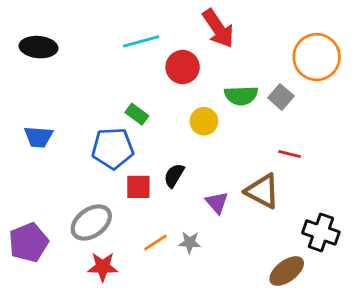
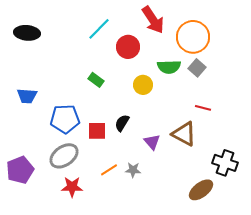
cyan line: (141, 41) -> (99, 29), turned -30
orange circle: (317, 57) -> (193, 37), moved
blue pentagon: (113, 148) -> (65, 119), moved

